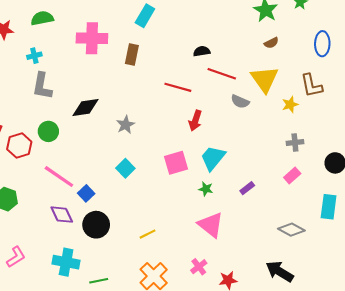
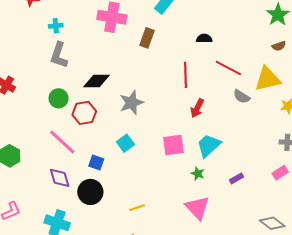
black semicircle: (202, 51) -> (204, 39), moved
yellow triangle: (264, 79) -> (267, 79), turned 44
red line: (178, 87) -> (185, 75), turned 65
gray star: (126, 125) -> (131, 103), size x1.4
red hexagon: (19, 145) -> (84, 113), moved
blue square: (86, 193) -> (96, 162), moved, turned -35

